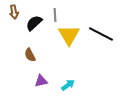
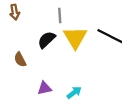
black semicircle: (34, 23) -> (47, 40), moved
brown semicircle: (30, 55) -> (20, 60), moved

